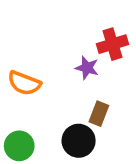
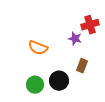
black circle: (79, 141) -> (59, 81), moved

